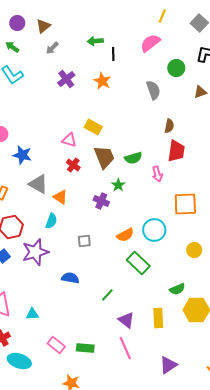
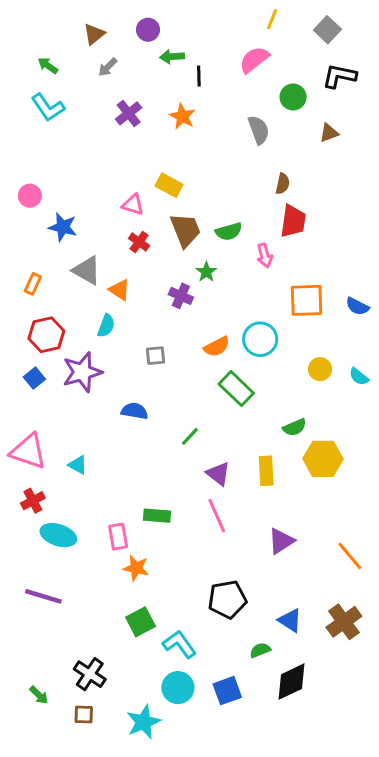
purple circle: (17, 23) -> (148, 30), moved
cyan triangle: (32, 314) -> (78, 465), turned 32
pink rectangle: (56, 345) -> (118, 537), moved, turned 42

